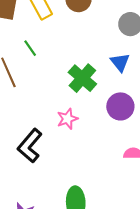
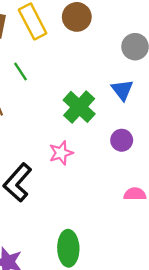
purple circle: (120, 106) -> (122, 140), size x0.7

